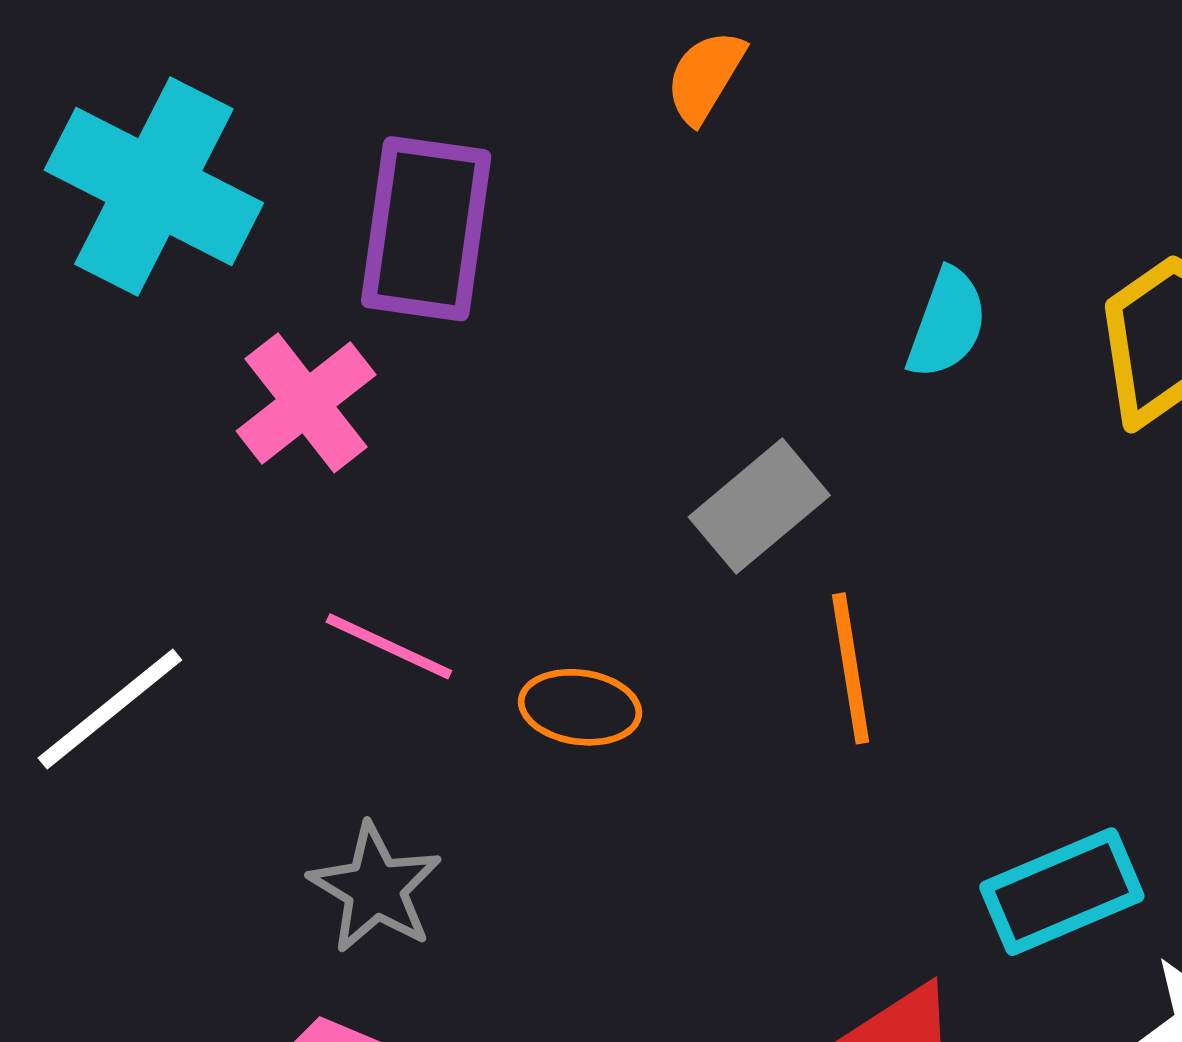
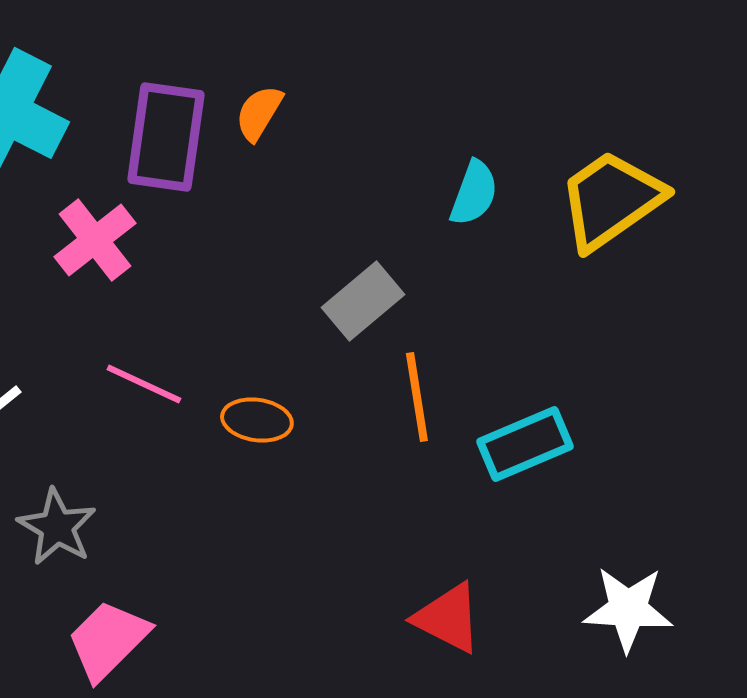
orange semicircle: (705, 77) -> (259, 113), moved
gray star: (375, 888) -> (57, 527), moved
cyan rectangle: (1062, 892) -> (525, 444), moved

